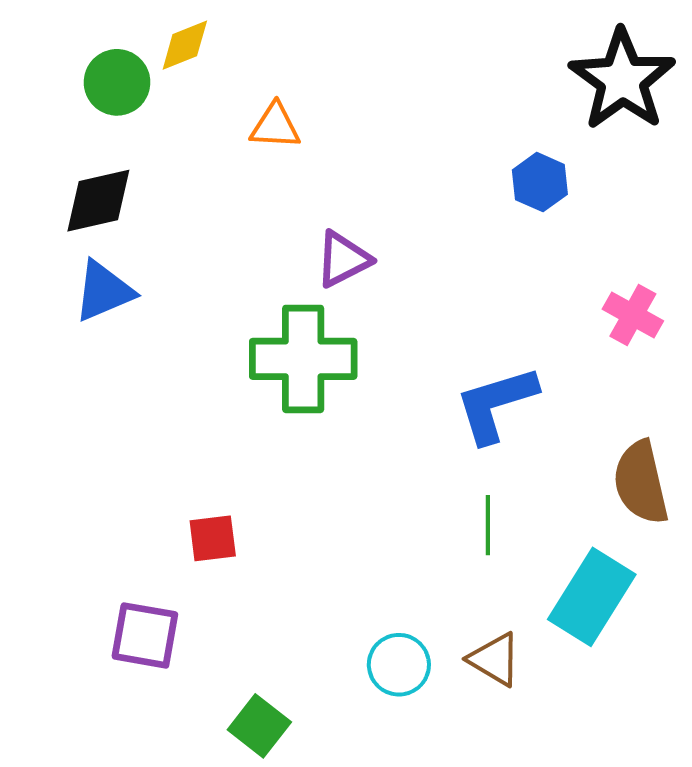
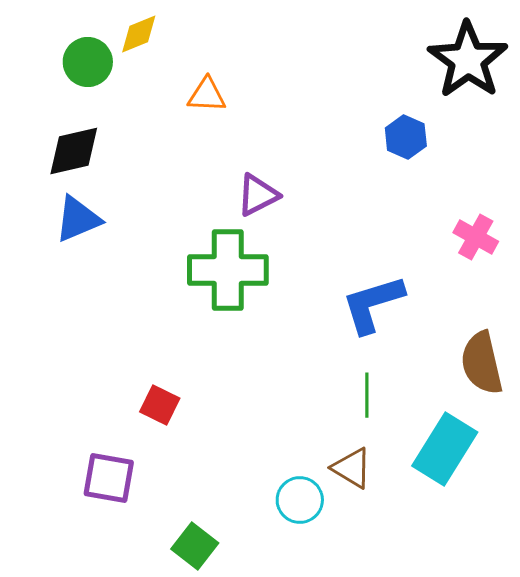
red square: (213, 538) -> (160, 405), turned 33
brown triangle: (495, 659) -> (352, 468), moved

